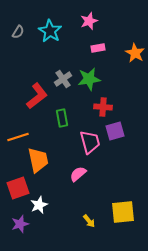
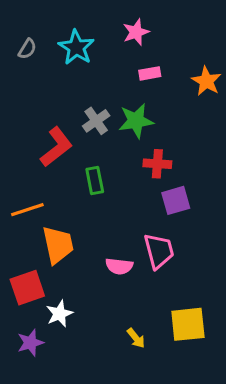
pink trapezoid: (90, 142) -> (159, 251), moved
pink semicircle: (78, 174) -> (119, 266), turned -132

